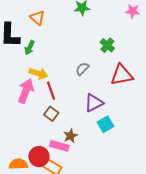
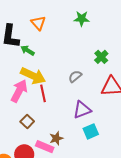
green arrow: (30, 48) -> (28, 50), turned 88
yellow arrow: (38, 73) -> (33, 76), size x1.4
brown square: (51, 114) -> (27, 121), moved

